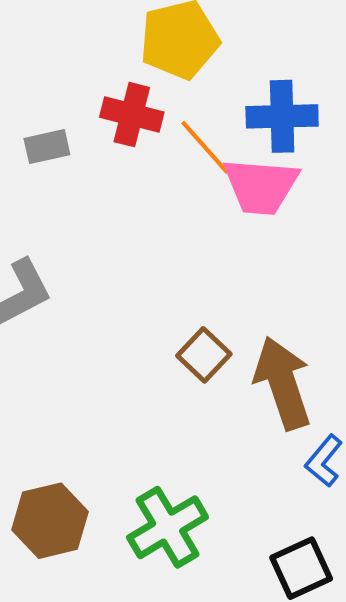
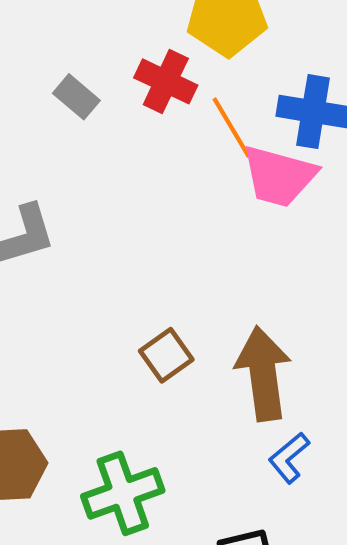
gray rectangle: (47, 147) -> (76, 97), turned 42
brown square: (204, 355) -> (166, 355), moved

